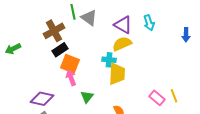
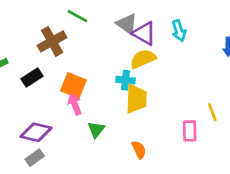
green line: (73, 12) -> (77, 16), turned -49
gray triangle: (89, 18) -> (127, 24), moved
black rectangle: (60, 50) -> (32, 77), moved
yellow line: (174, 96) -> (212, 112), moved
pink rectangle: (157, 98) -> (190, 131), turned 49

